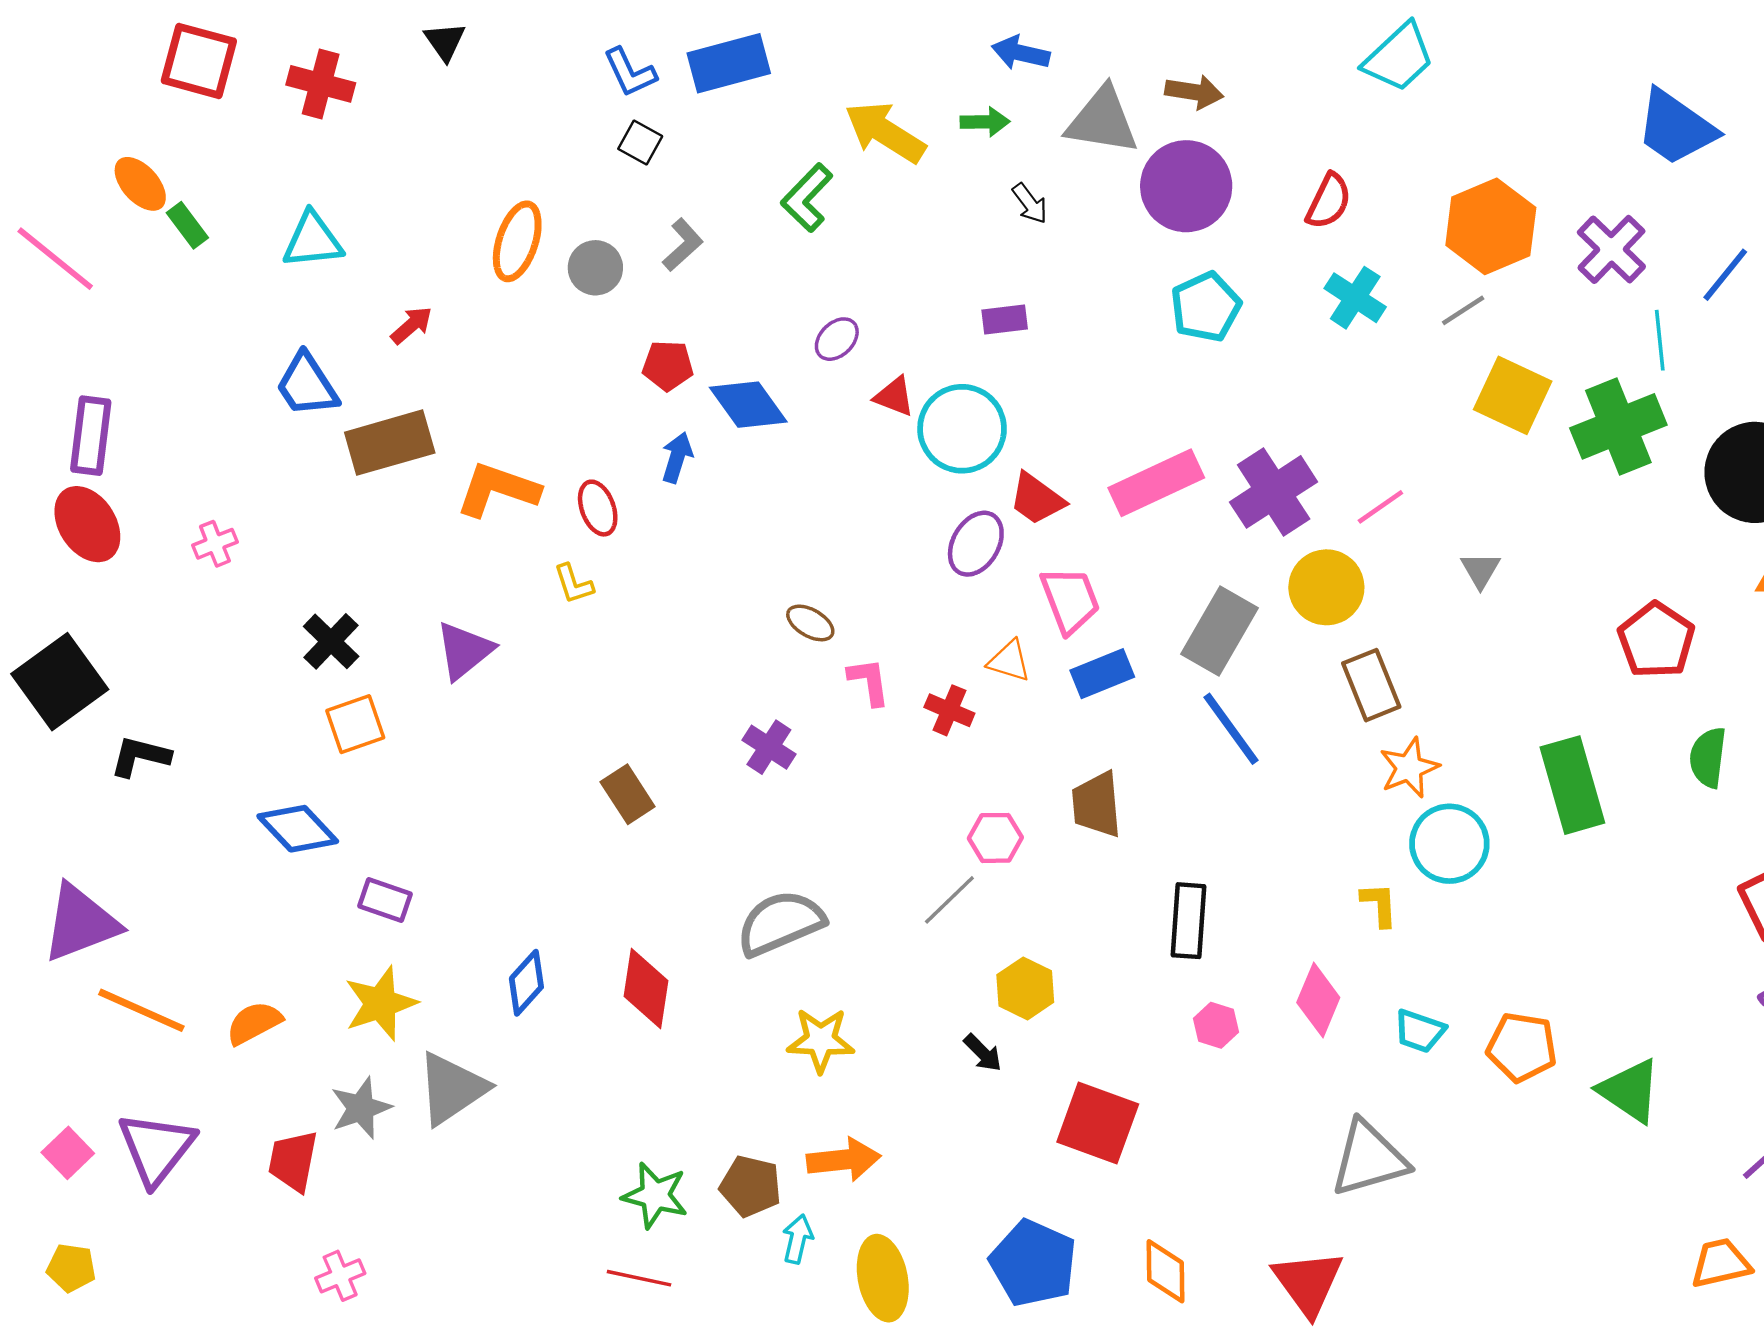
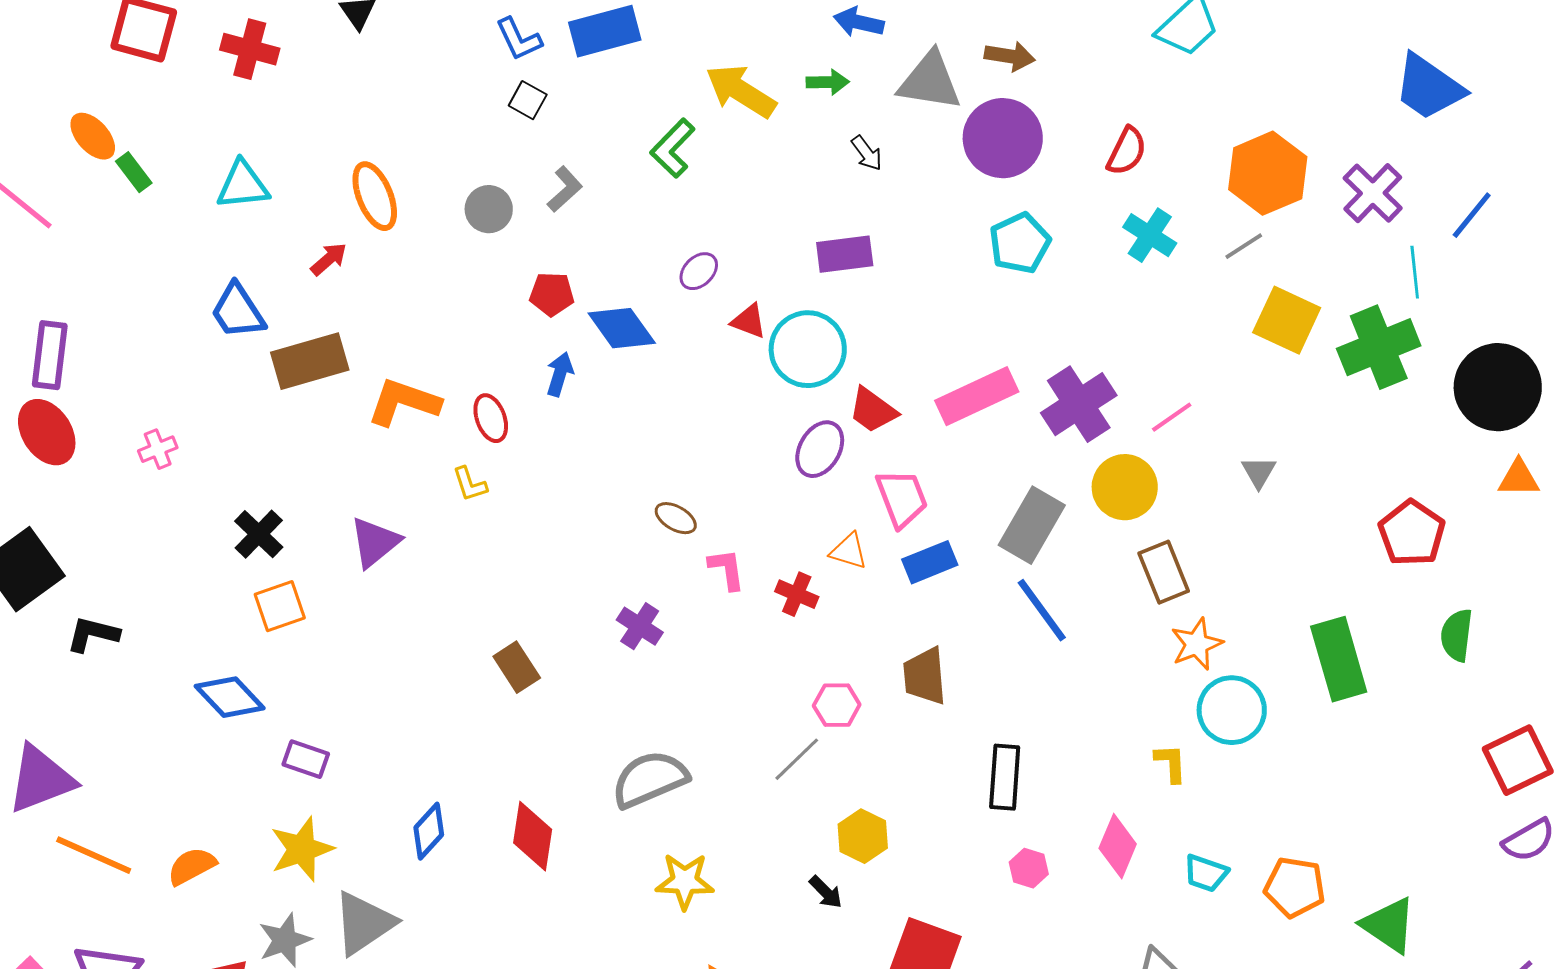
orange ellipse: (517, 241) -> (375, 196), moved, turned -40
purple rectangle: (1005, 320) -> (845, 254), size x1.4

